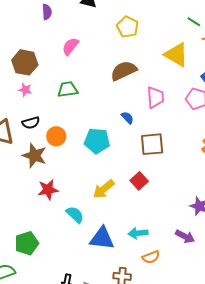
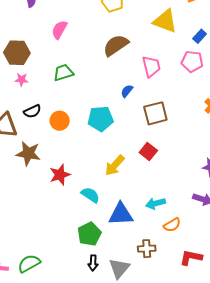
blue semicircle: (127, 118) -> (127, 91), turned -88
brown star: (34, 156) -> (28, 153), moved
green pentagon: (27, 243) -> (89, 234), moved

